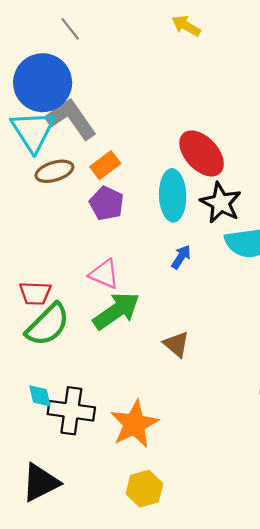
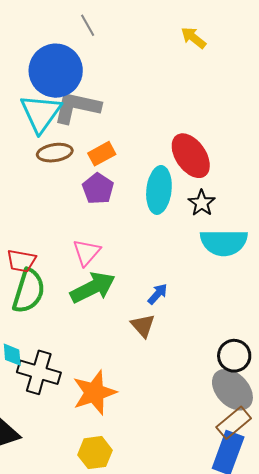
gray L-shape: (71, 119) -> (77, 107), turned -51
black star: (221, 203) -> (202, 203), size x0.7
blue arrow: (181, 257) -> (158, 294), moved
pink triangle: (104, 274) -> (87, 252), turned 40
green semicircle: (48, 325) -> (29, 291), turned -36

